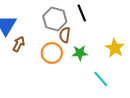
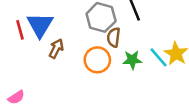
cyan line: (101, 79) -> (158, 57), moved

